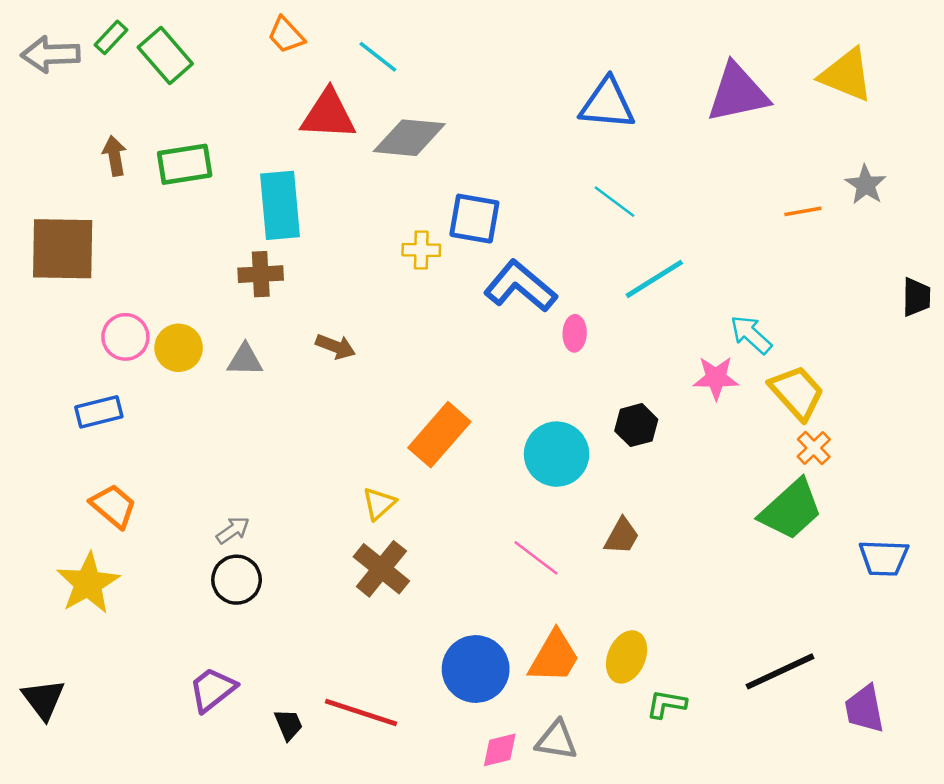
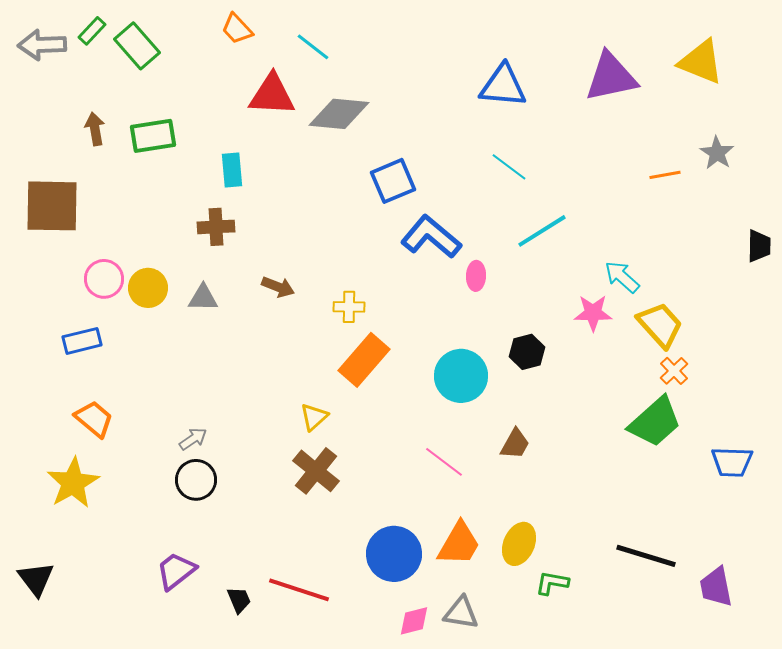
cyan rectangle: (280, 205) -> (232, 170), size x0.6
blue square: (474, 219) -> (393, 181), turned -33
yellow cross: (421, 250) -> (349, 307), moved
black line: (780, 671) -> (646, 556), turned 42

